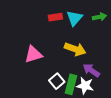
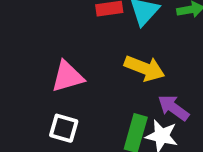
white square: (57, 81) -> (64, 128), moved, turned -35

